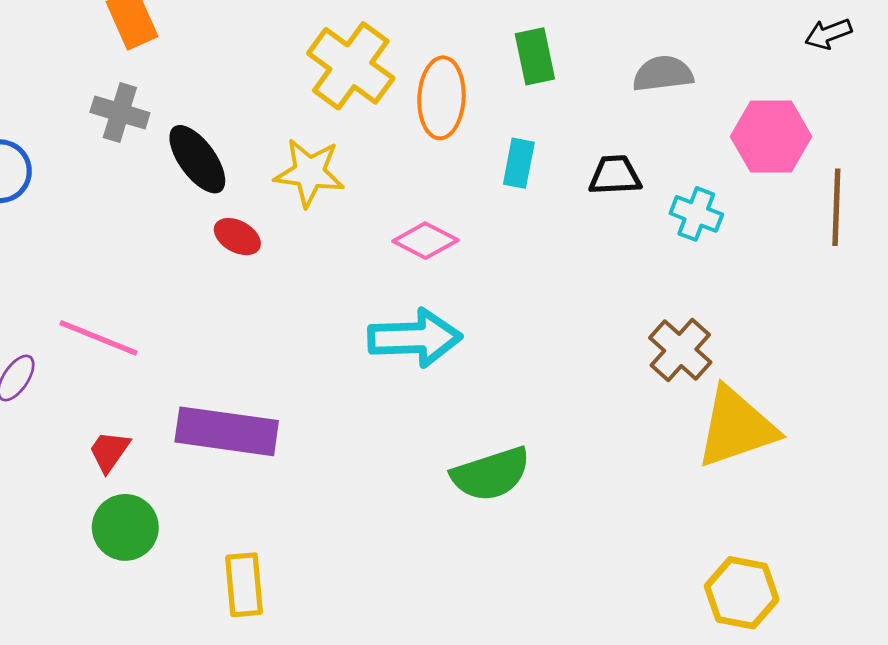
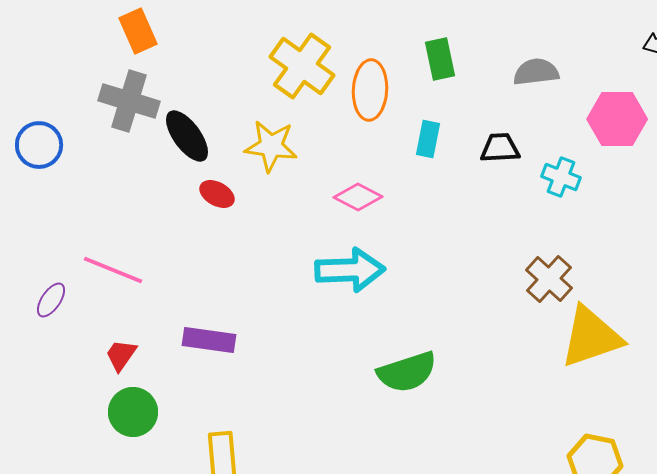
gray cross: (120, 112) -> (129, 101), size x1.4
purple rectangle: (227, 431) -> (209, 340), size x0.7

